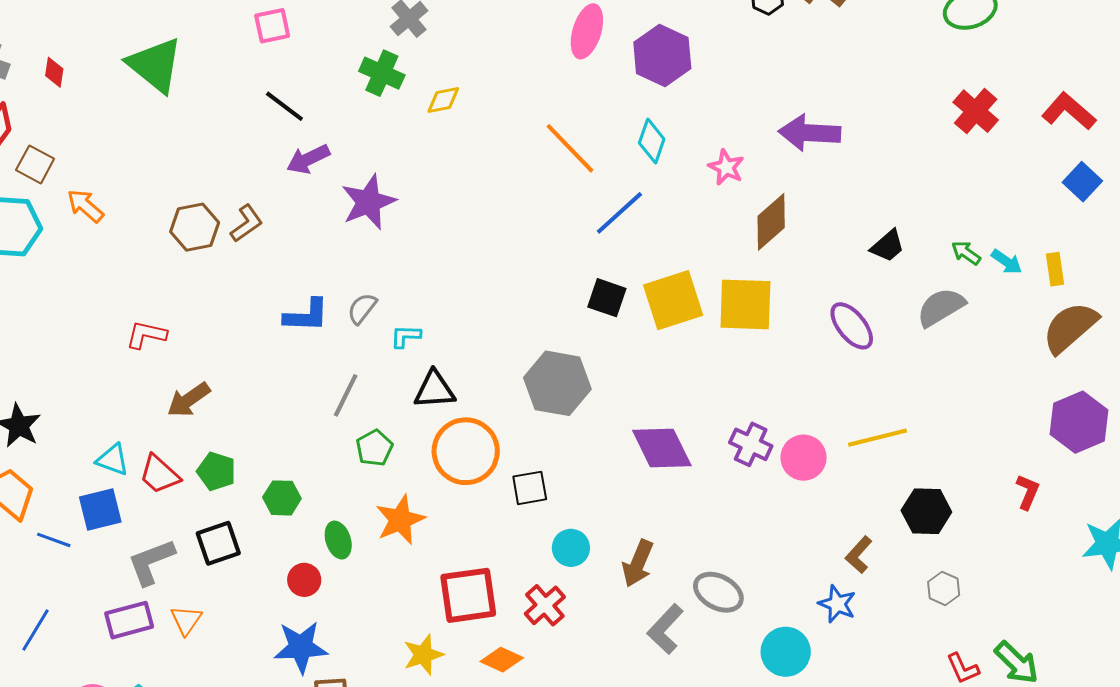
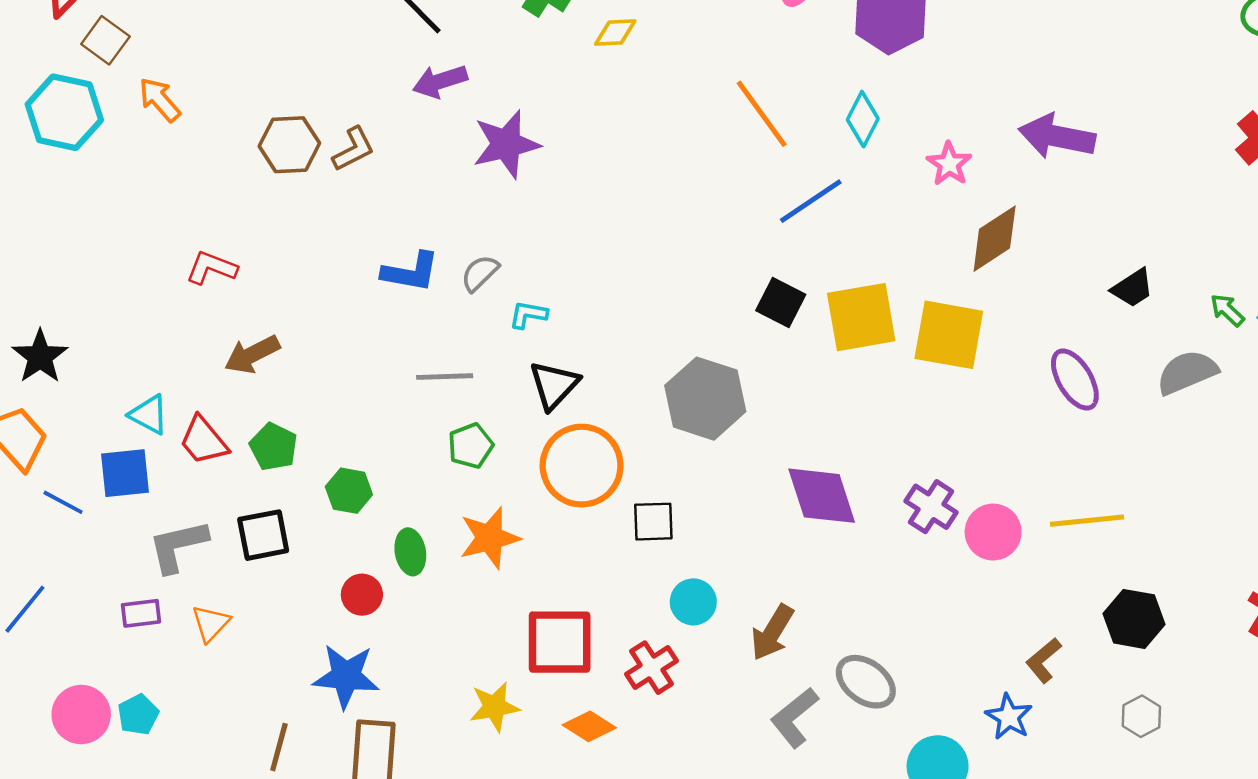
black triangle: (434, 390) -> (554, 385), turned -51
gray line: (346, 395) -> (445, 377), turned 54
purple rectangle: (129, 620) -> (141, 613), size x0.7

